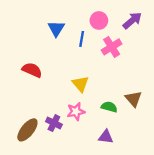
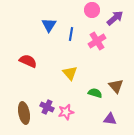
pink circle: (99, 20) -> (92, 10), moved
pink star: (76, 111) -> (66, 112), moved
brown ellipse: (27, 130) -> (24, 113), turned -50
purple triangle: (106, 137) -> (110, 119), moved

